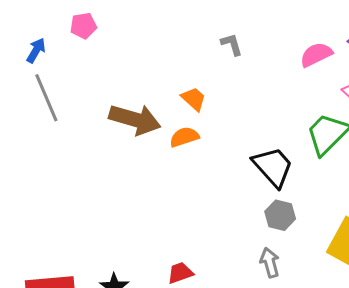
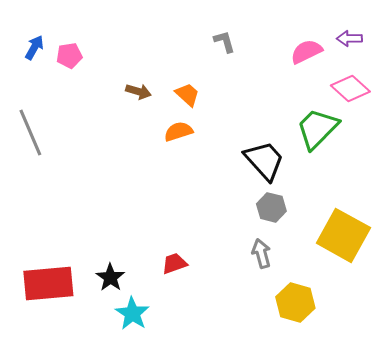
pink pentagon: (83, 26) -> (69, 55), moved
gray line: (46, 98) -> (30, 132), moved
brown arrow: (135, 119) -> (138, 91), moved, size x0.5

